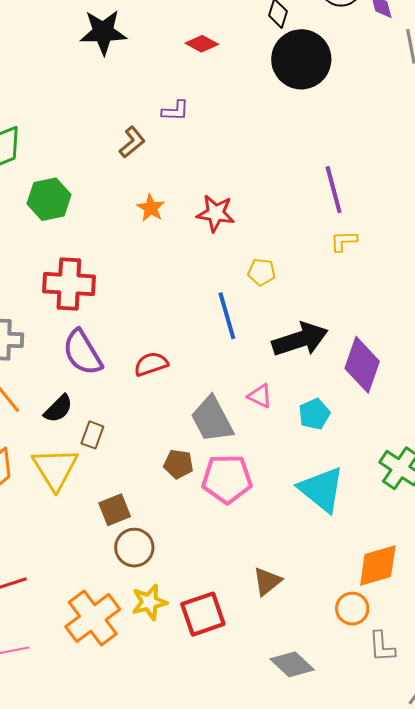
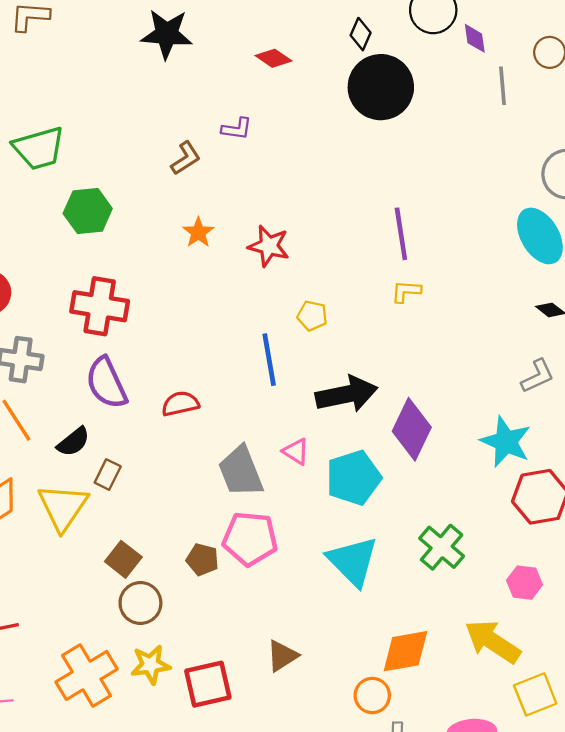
cyan pentagon: (314, 414) -> (354, 478), size x1.6
brown pentagon: (178, 464) -> (202, 560), moved
brown square: (115, 510) -> (123, 559), turned -36

